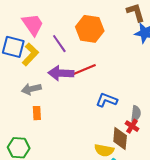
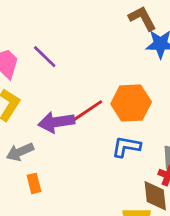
orange hexagon: (90, 29) -> (131, 103), moved
purple line: (59, 44) -> (45, 57), moved

